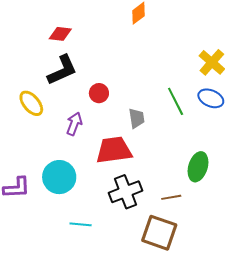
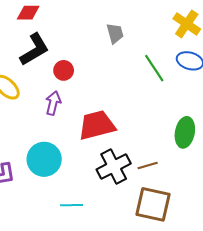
red circle: (99, 93) -> (64, 70), moved
gray trapezoid: (137, 118) -> (115, 33), moved
brown line: (171, 197) -> (148, 165), moved

